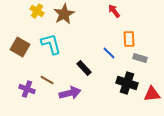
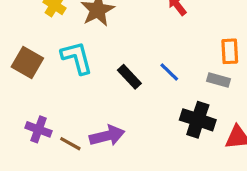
orange rectangle: (129, 39) -> (230, 51), moved
black rectangle: (84, 68) -> (129, 77), moved
brown line: (47, 80) -> (70, 144), moved

